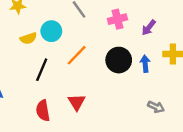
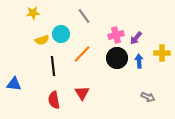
pink cross: (117, 19) -> (116, 35), moved
purple arrow: (149, 28) -> (136, 38), moved
black line: (42, 70) -> (53, 66), turned -30

